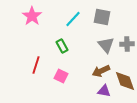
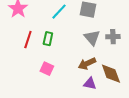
green rectangle: (62, 46) -> (48, 39), turned 40
red line: (36, 65) -> (28, 40), moved

